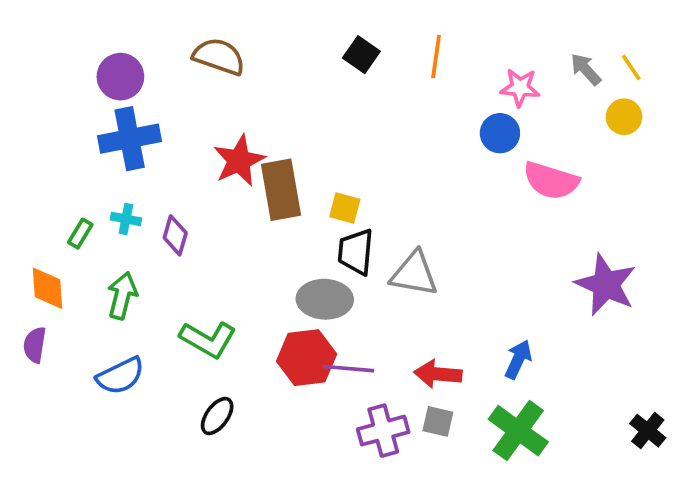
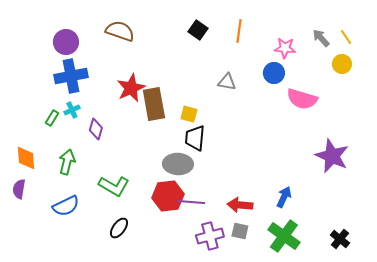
cyan cross: (126, 219) -> (72, 110), moved, turned -35
green rectangle: (80, 234) -> (52, 118), moved
gray triangle: (414, 274) -> (227, 82), moved, size x0.7
black cross: (648, 431) -> (340, 239), moved

